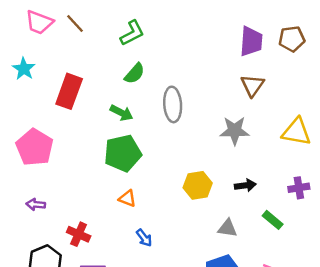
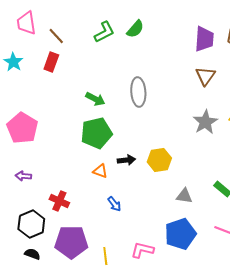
pink trapezoid: (39, 22) -> (26, 23), turned 60
brown line: (75, 23) -> (56, 36), moved
green semicircle: (135, 73) -> (135, 29), moved
red rectangle: (69, 91) -> (51, 62), moved, size x0.7
gray star: (235, 131) -> (205, 122), moved, turned -30
black arrow: (245, 185) -> (126, 160), moved

